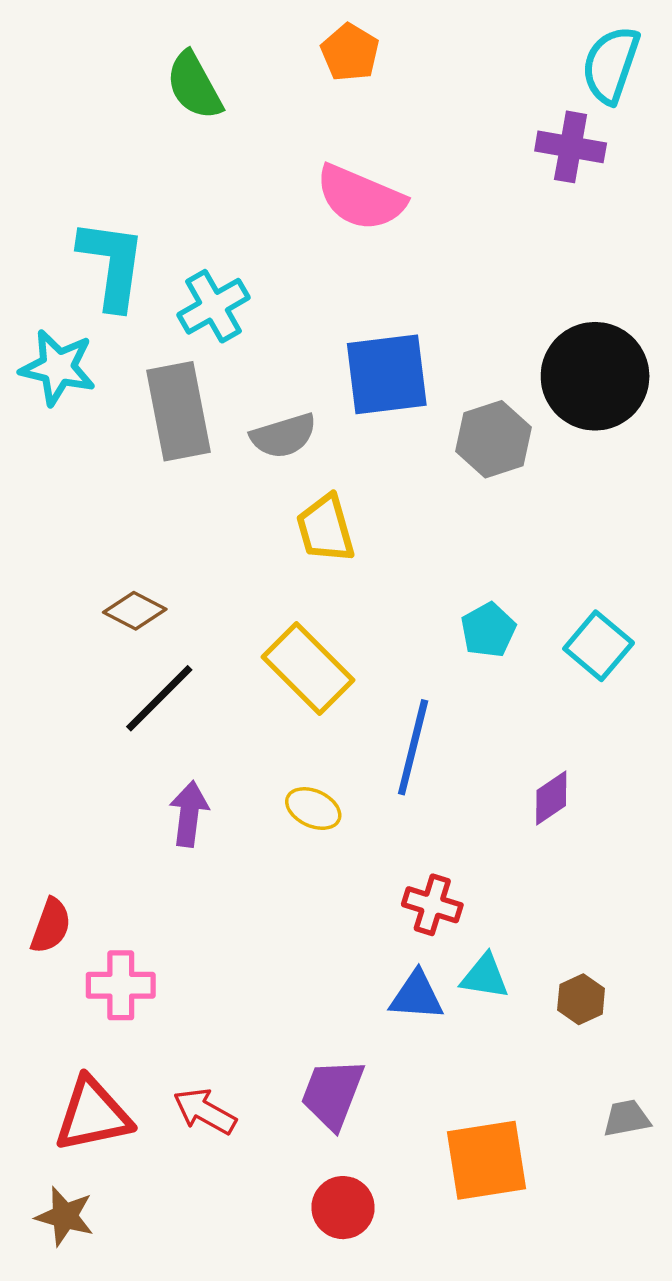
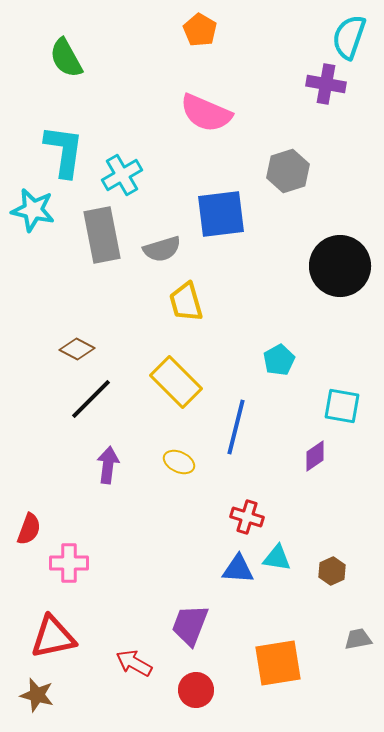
green semicircle: (194, 86) -> (66, 58), moved
black circle: (595, 376) -> (340, 266), moved
gray hexagon: (494, 439) -> (288, 171), moved
cyan square: (599, 646) -> (342, 406), moved, turned -30
red arrow: (205, 1111) -> (134, 663), moved

